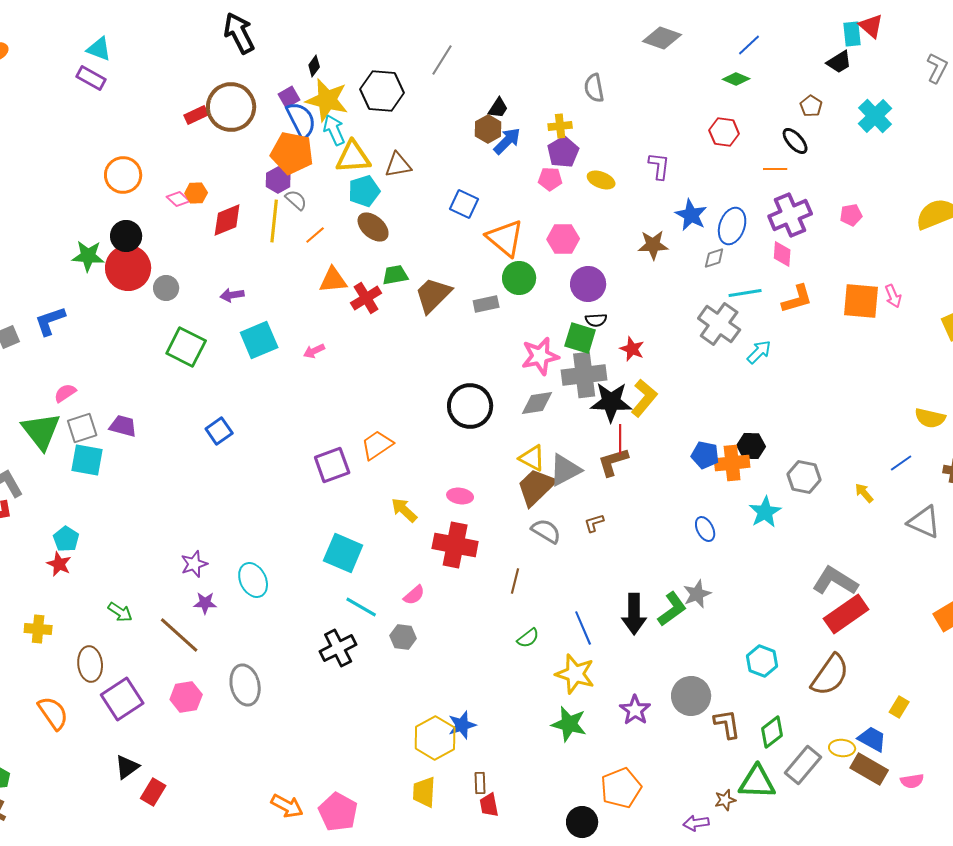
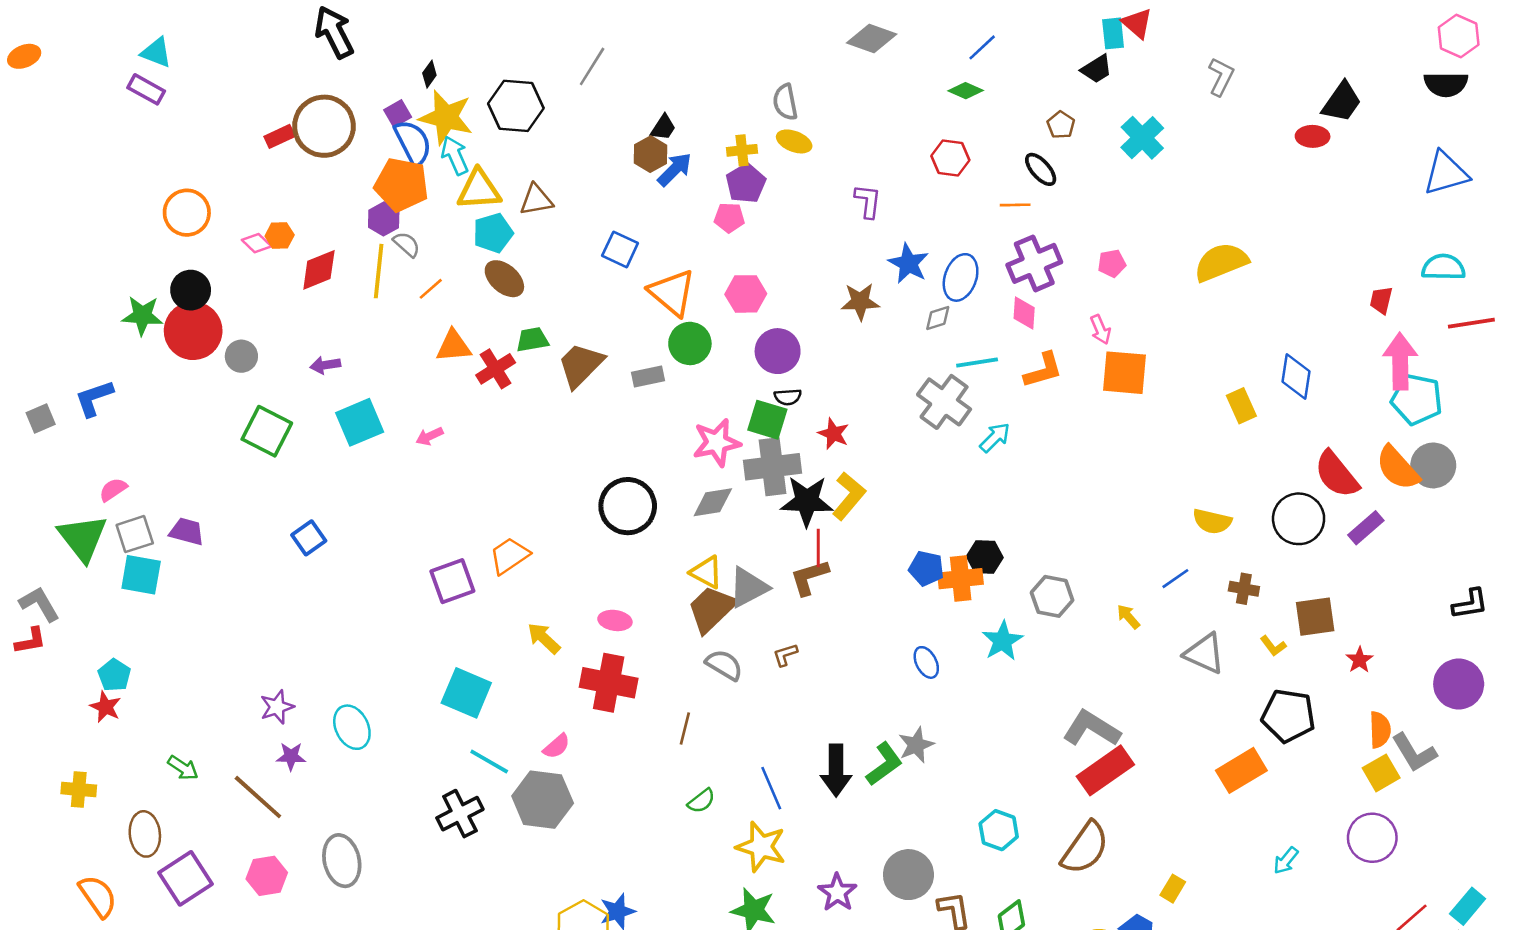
yellow ellipse: (601, 180) -> (794, 141), moved
pink arrow: (893, 296) -> (1100, 330), moved
gray hexagon: (403, 637) -> (543, 800), size x1.8

